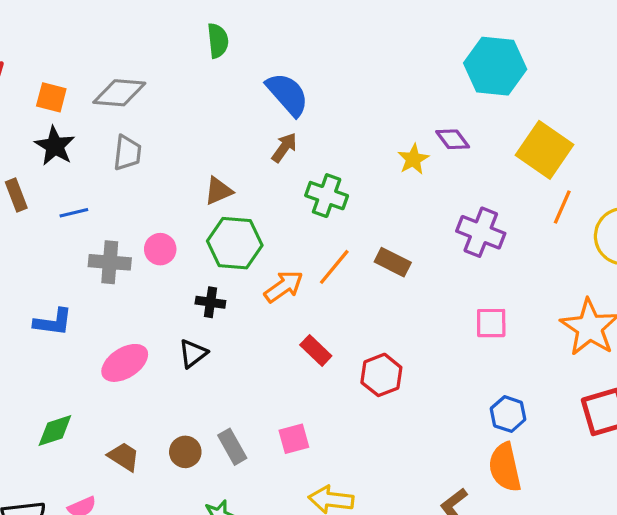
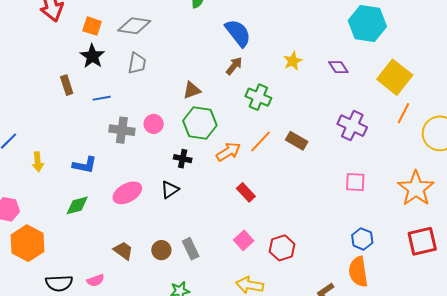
yellow star: (413, 159) -> (293, 61), moved
red hexagon: (381, 375) -> (282, 248), moved
green diamond: (55, 430) -> (77, 205), moved
pink square: (294, 439) -> (244, 240), moved, turned -30

